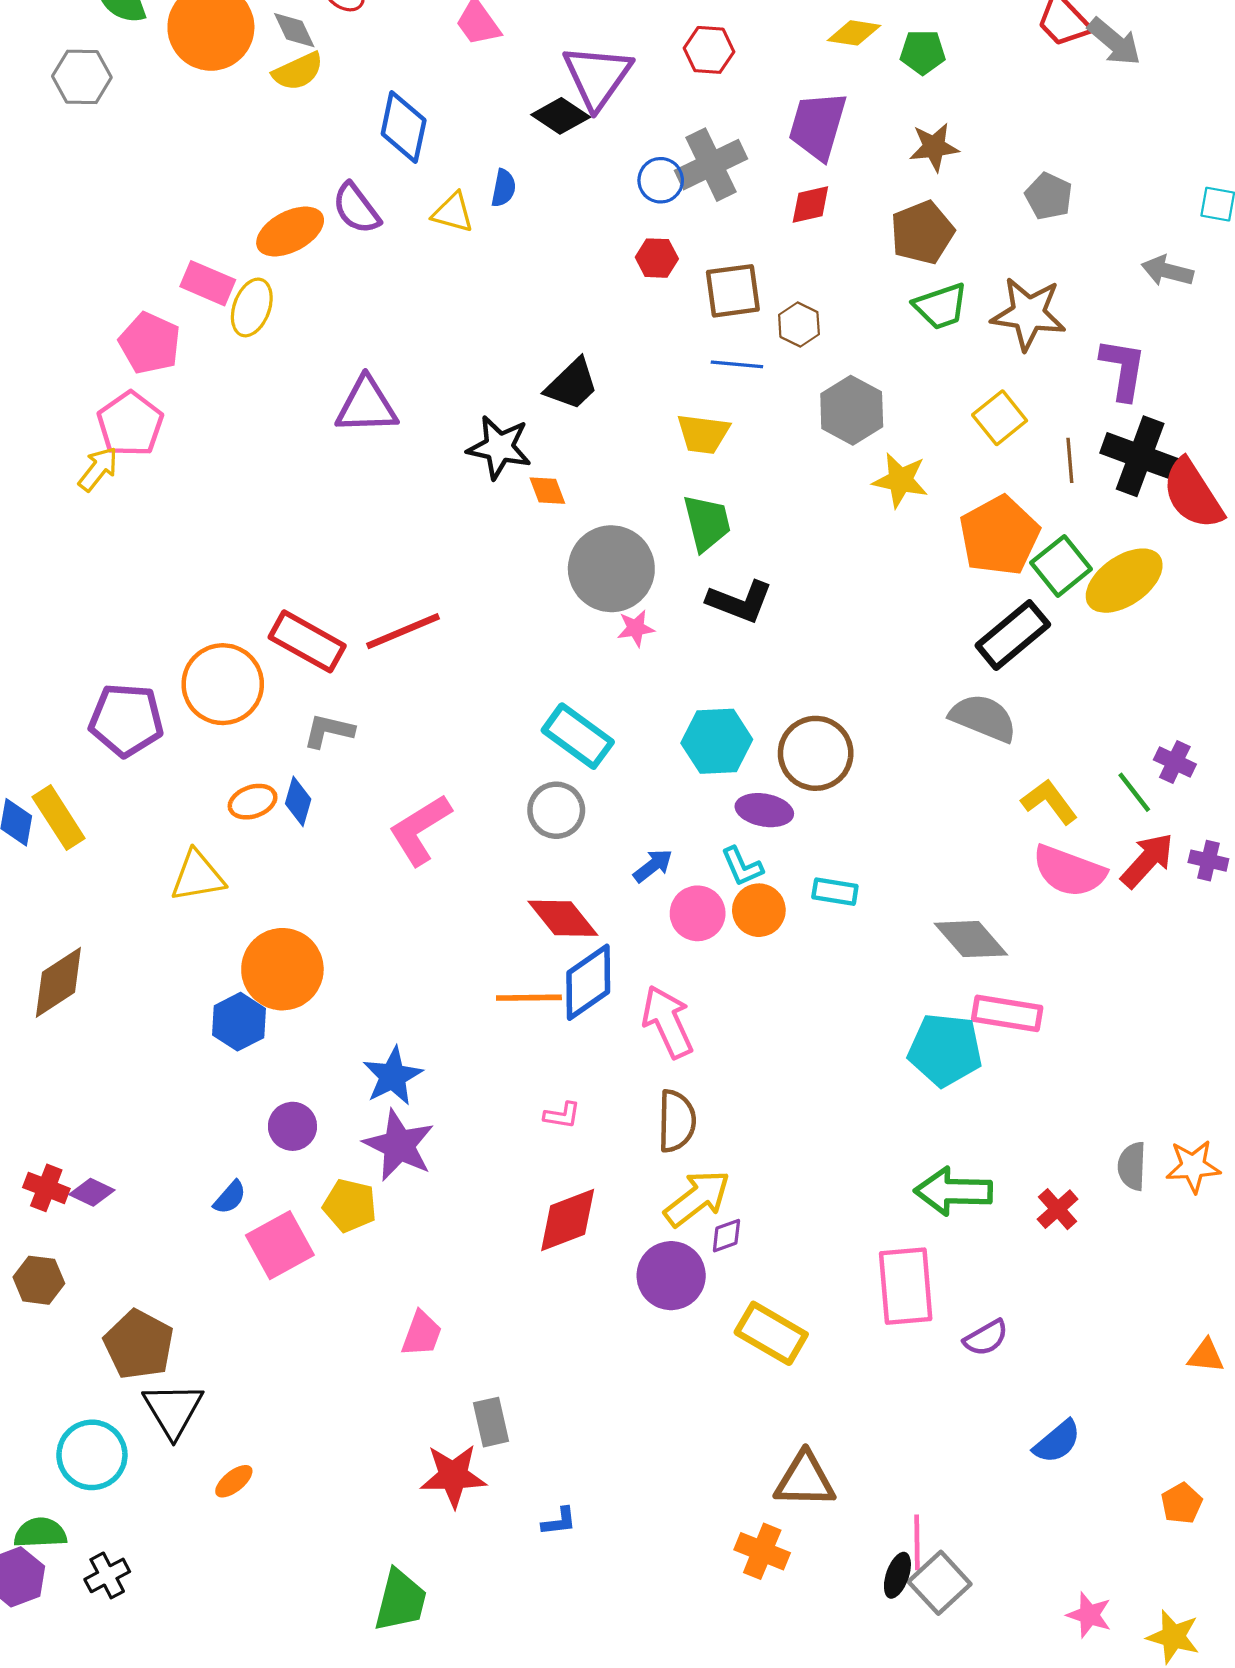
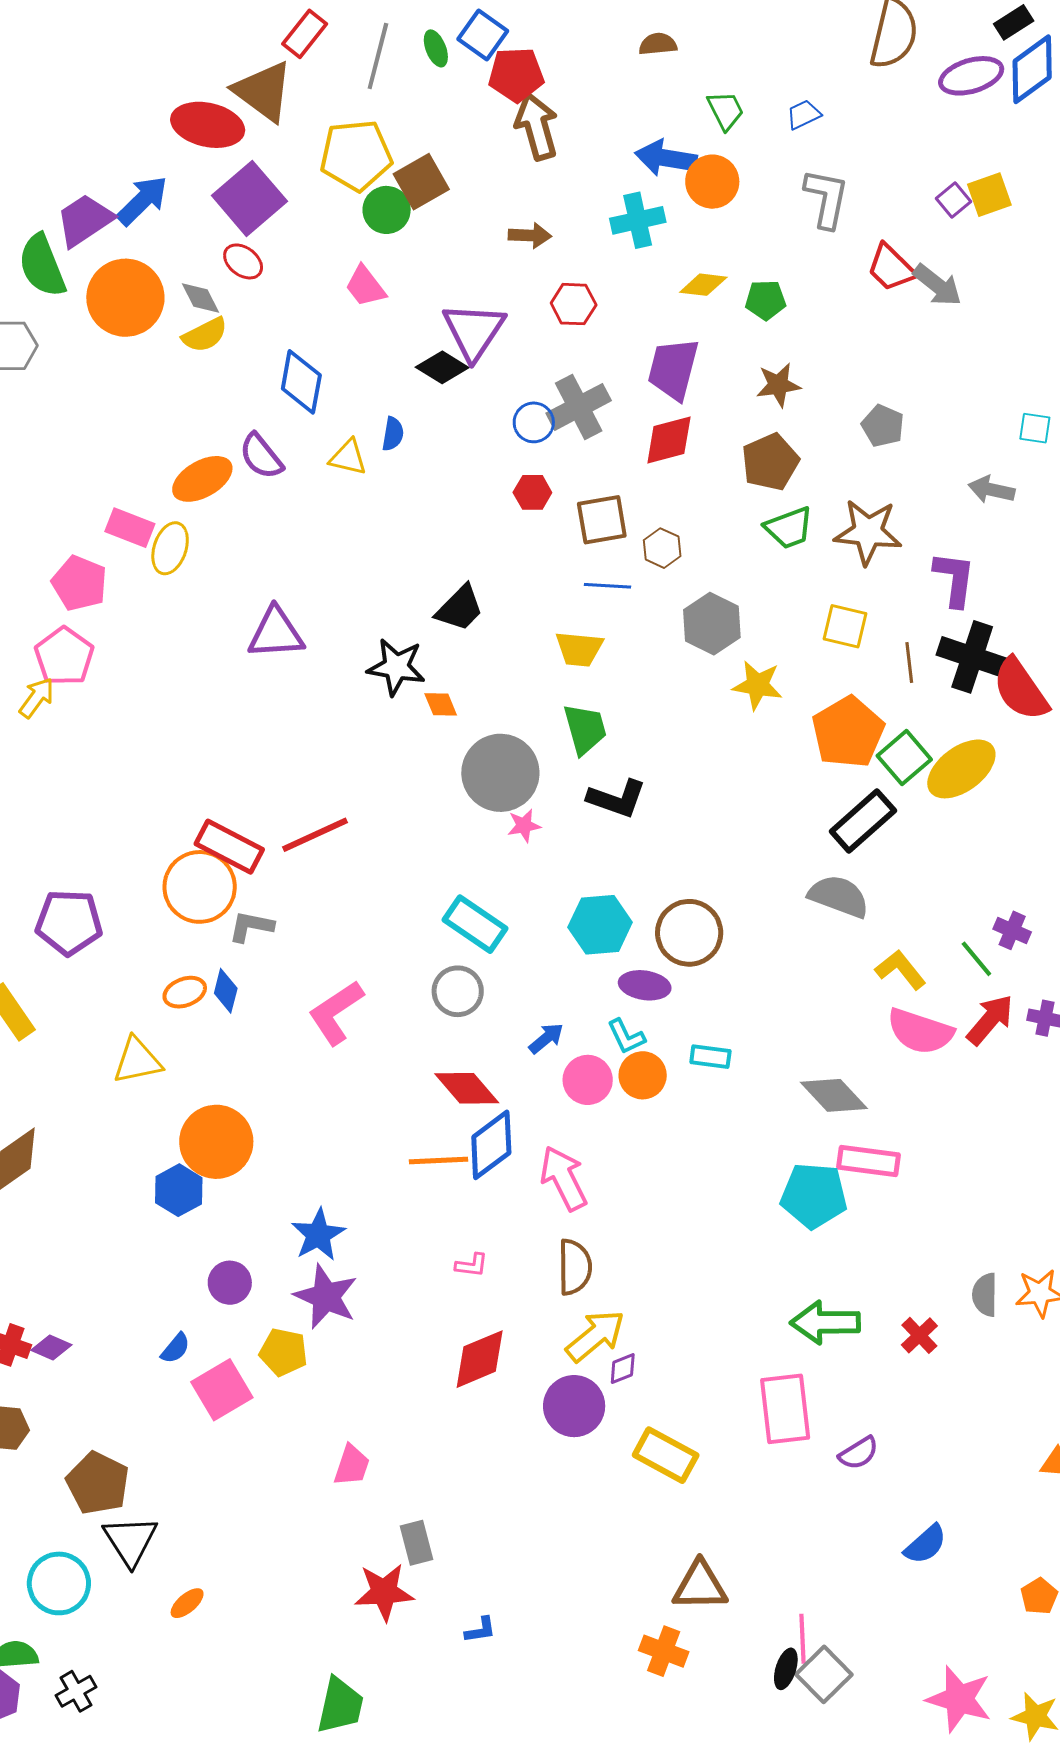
red diamond: (810, 205) -> (669, 440), size x1.4
yellow square: (1000, 418) -> (845, 626), turned -36
orange circle: (223, 684) -> (200, 887), moved
pink star: (1089, 1615) -> (959, 1699), size x1.6

